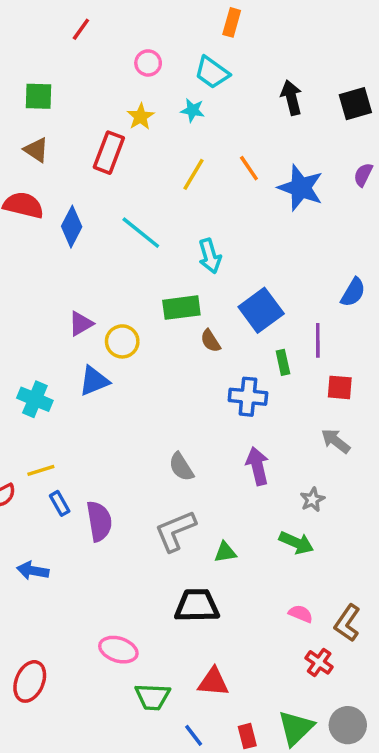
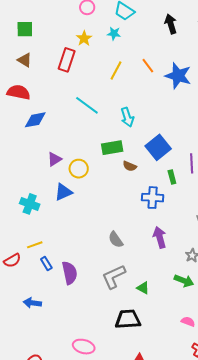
blue diamond: (72, 227) -> (35, 120), moved, turned 55
brown semicircle: (210, 341) -> (130, 166), turned -32
green triangle: (225, 552) -> (143, 288), turned 40

